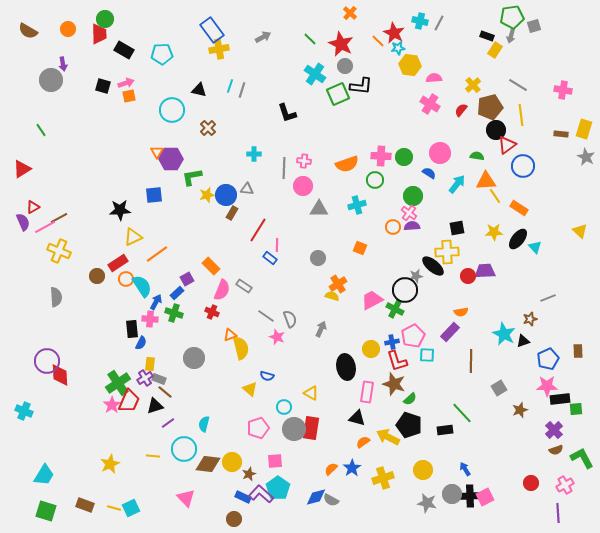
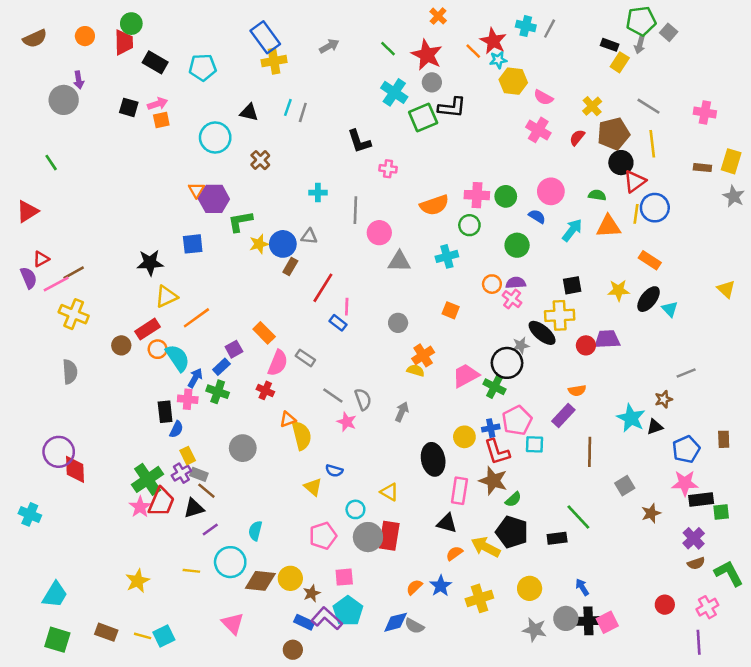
gray square: (534, 26) -> (669, 32), turned -32
brown semicircle: (28, 31) -> (35, 39), turned -54
pink semicircle: (434, 78) -> (543, 97), turned -147
pink cross: (304, 161) -> (388, 169), moved
yellow line: (495, 196) -> (636, 214), moved, turned 42
pink cross: (409, 213) -> (512, 299), moved
yellow rectangle: (150, 364) -> (188, 456), turned -32

